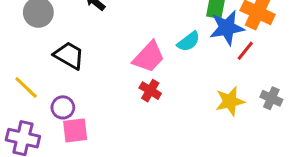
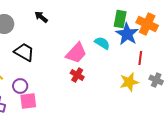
blue star: (227, 28) -> (127, 34), turned -30
cyan semicircle: (189, 42) -> (102, 43), turned -112
red line: (245, 51) -> (140, 58), moved, turned -32

